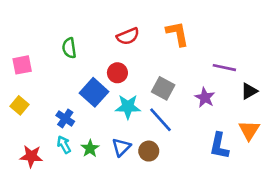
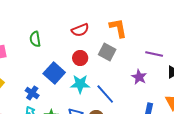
red circle: (117, 73) -> (80, 58), moved
gray square: (163, 88) -> (107, 52), moved

